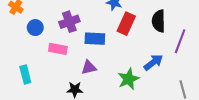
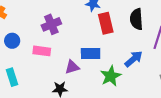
red rectangle: (126, 24) -> (106, 23), turned -35
blue circle: (35, 28) -> (12, 41), moved
blue rectangle: (95, 39) -> (91, 53), moved

